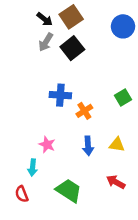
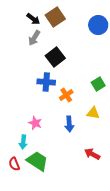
black square: (72, 48) -> (55, 57), moved
yellow triangle: (117, 145) -> (93, 113), moved
green trapezoid: (69, 190) -> (37, 161), moved

